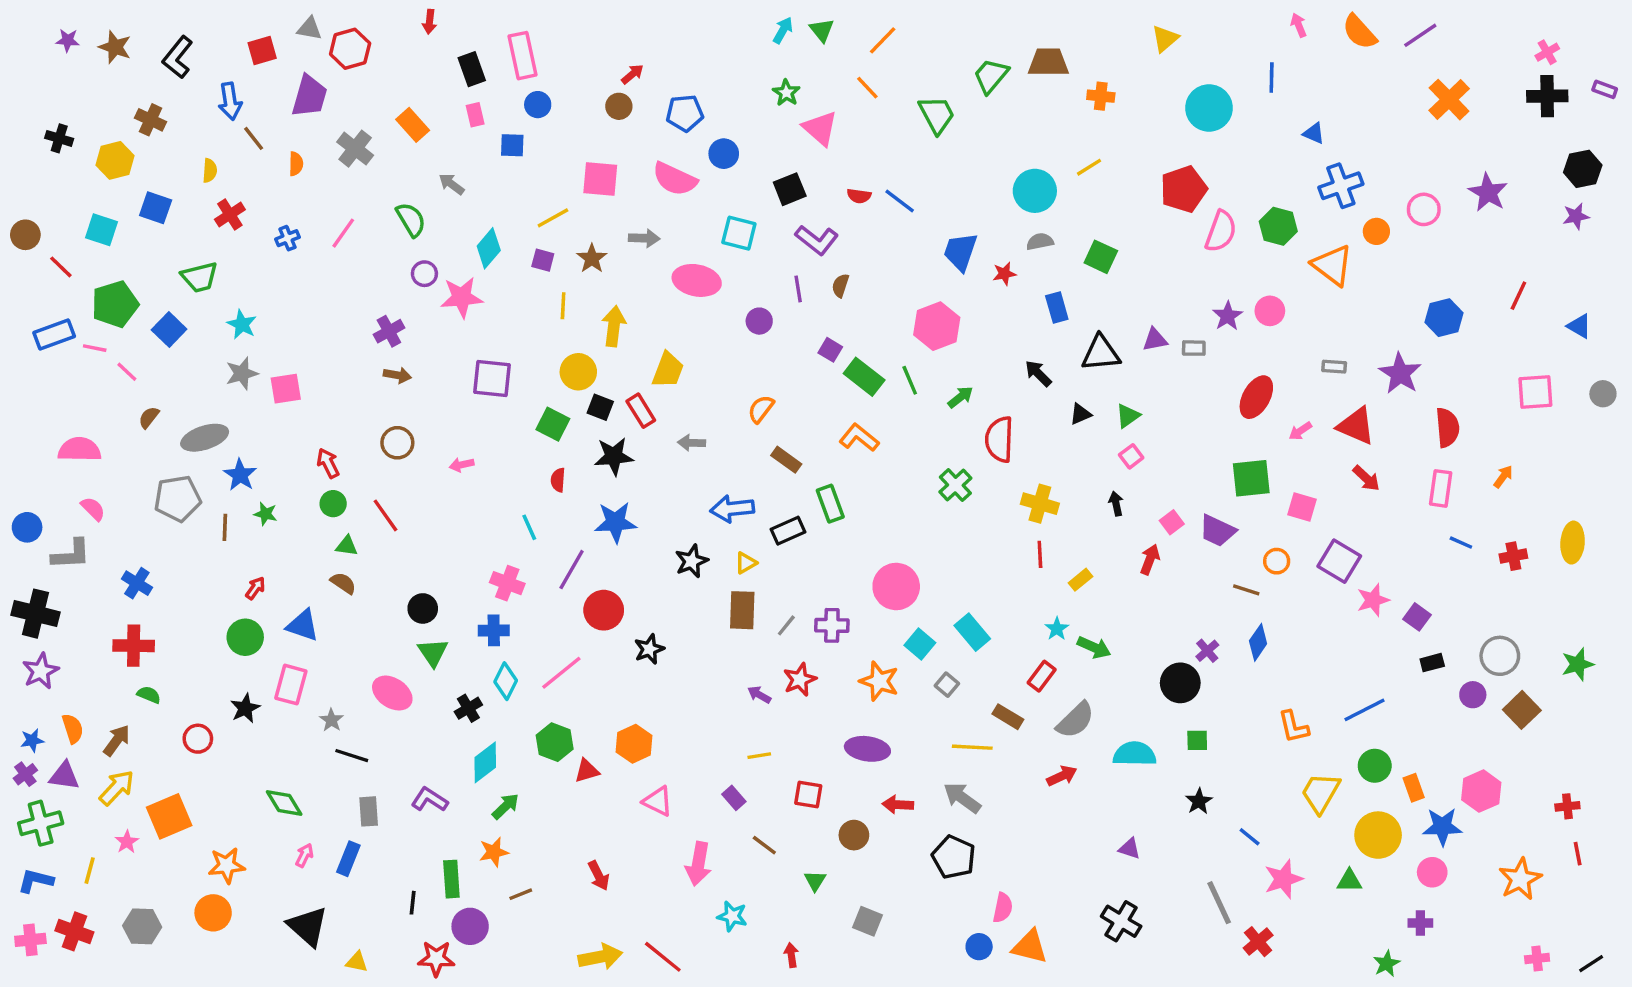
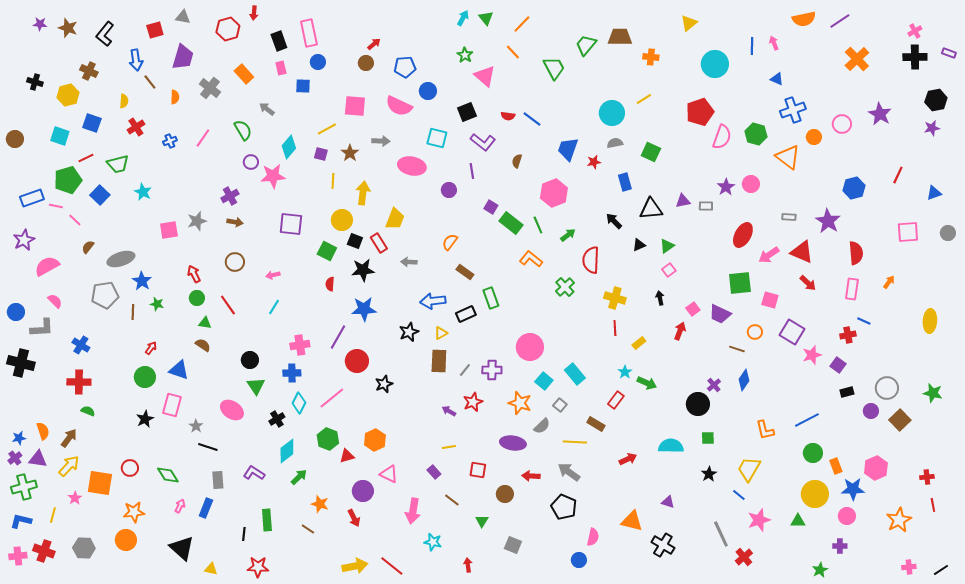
pink arrow: (1299, 25) -> (774, 43), moved
orange semicircle: (1359, 32) -> (804, 19), turned -60
red hexagon: (350, 49) -> (228, 29), moved
red line: (61, 267) -> (86, 158), moved, turned -70
brown semicircle: (840, 286) -> (517, 161), moved
blue triangle: (1579, 326) -> (934, 193), turned -49
gray star: (242, 373) -> (197, 221), moved
pink arrow: (1300, 431) -> (769, 255), size x1.5
orange L-shape: (859, 438) -> (531, 259), moved
pink semicircle: (79, 450) -> (47, 266), turned -30
cyan line: (529, 527) -> (274, 307), moved, turned 56
red cross: (1513, 556) -> (848, 335), moved
pink cross: (507, 583) -> (300, 345), turned -30
green star: (1578, 664) -> (933, 393), turned 30
purple star: (41, 671) -> (24, 240), moved
gray semicircle: (1075, 720) -> (542, 426), moved, size x0.7
red circle: (198, 739) -> (130, 468), moved
yellow trapezoid: (1321, 793) -> (749, 469), moved
orange square: (169, 816) -> (100, 483), turned 32
orange star: (494, 852) -> (320, 504), moved, turned 30
brown line: (521, 894) -> (308, 529), turned 56
purple circle: (470, 926) -> (363, 491), moved
orange triangle: (1030, 947) -> (632, 521), moved

